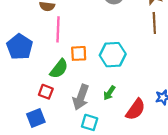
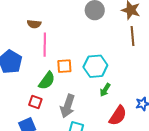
green arrow: (109, 93) -> (105, 90), moved

